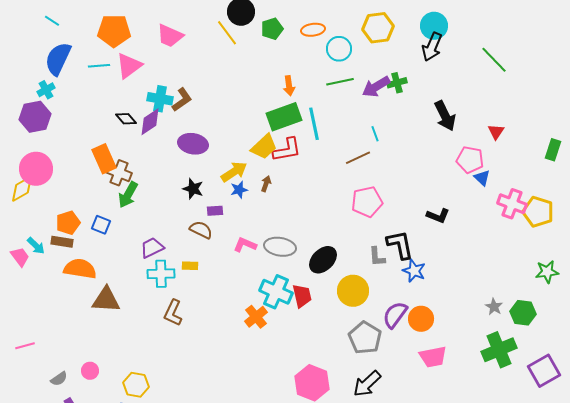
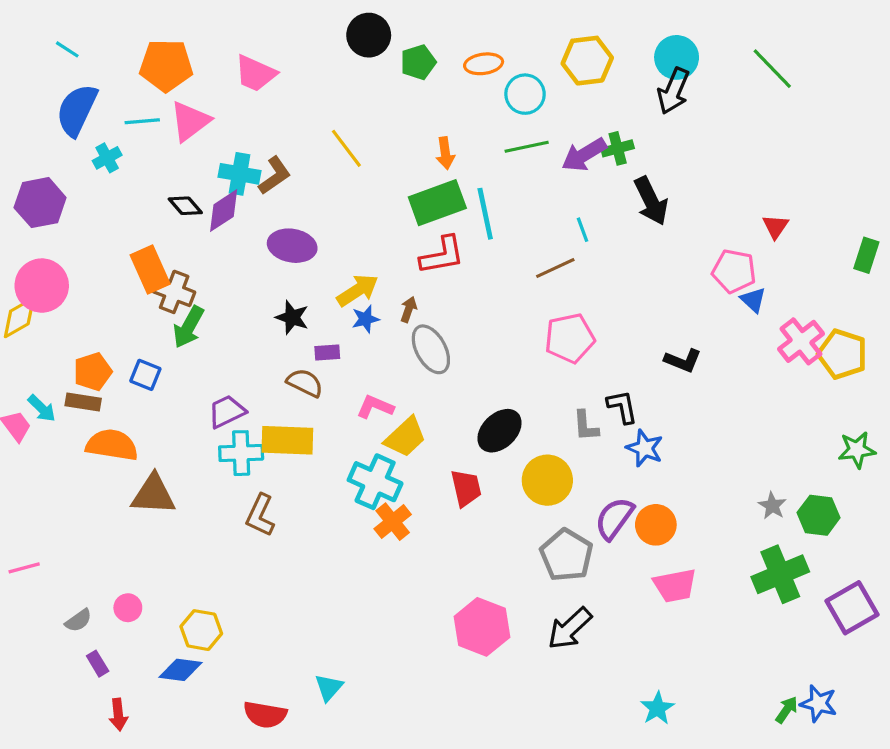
yellow line: (227, 33) -> (346, 148), moved
green line: (494, 60) -> (772, 69), moved
cyan cross: (46, 90) -> (107, 158), moved
black arrow: (445, 116) -> (651, 201), moved
yellow trapezoid: (264, 147) -> (405, 437), moved
pink cross: (512, 204) -> (801, 341), turned 32
black L-shape: (400, 245) -> (622, 407), size x0.7
gray ellipse: (280, 247) -> (431, 349), moved, turned 52
yellow rectangle: (190, 266) -> (287, 440), size x2.0
cyan cross: (276, 292) -> (375, 482), moved

